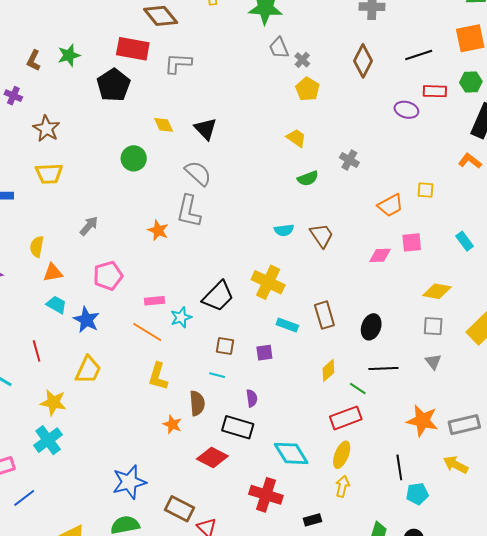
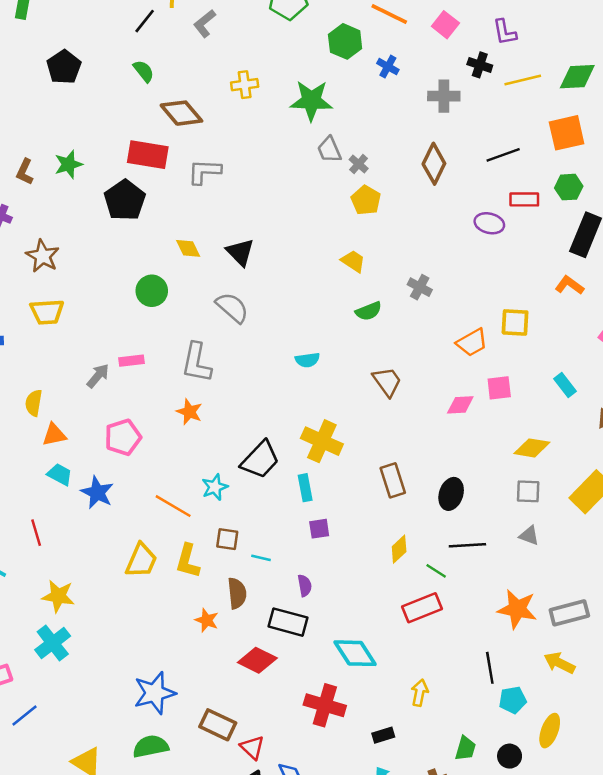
yellow square: (425, 190) -> (515, 322), size x1.4
gray L-shape: (189, 211) -> (197, 363), moved
orange star: (158, 230) -> (189, 412), moved
cyan semicircle: (284, 230) -> (307, 360), moved
pink rectangle: (154, 301) -> (132, 361), moved
cyan rectangle: (287, 325) -> (305, 488), moved, turned 60
brown square: (225, 346) -> (227, 539), moved
gray triangle: (433, 362) -> (529, 535), turned -30
yellow trapezoid: (88, 370) -> (141, 560), moved
yellow ellipse: (342, 455) -> (550, 731), moved

